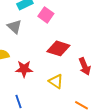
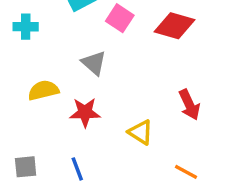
gray triangle: (14, 27) -> (94, 63), moved
red diamond: (58, 48) -> (174, 26), moved

